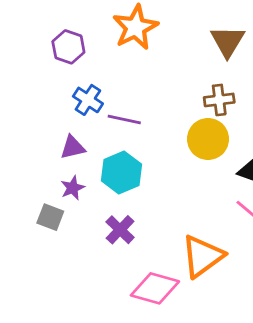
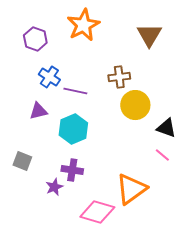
brown cross: (219, 100) -> (119, 77), moved
purple star: (73, 188) -> (54, 187), moved
purple cross: (120, 230) -> (72, 170), turned -35

